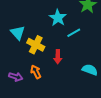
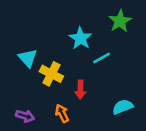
cyan semicircle: (90, 70) -> (123, 107), turned -42
orange arrow: (36, 72) -> (62, 113), moved

